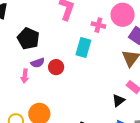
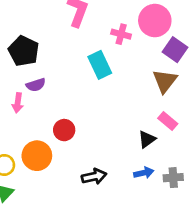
cyan rectangle: (83, 48) -> (100, 65), turned -42
red circle: (56, 67) -> (64, 130), moved

